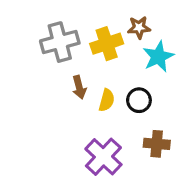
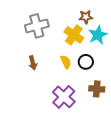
yellow cross: (107, 44) -> (74, 35), moved, turned -36
brown arrow: (79, 87) -> (33, 63), moved
yellow semicircle: (107, 100) -> (66, 62), turned -40

